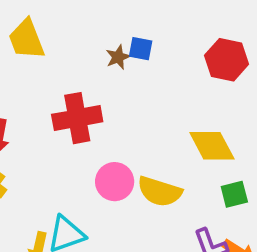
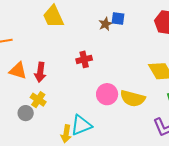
red cross: (77, 118) -> (84, 59), size x0.6

